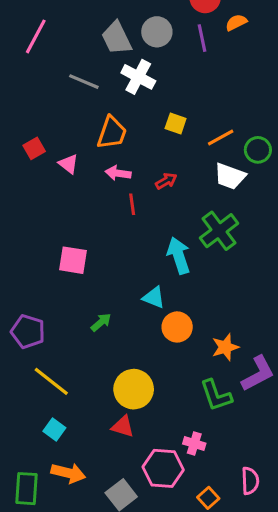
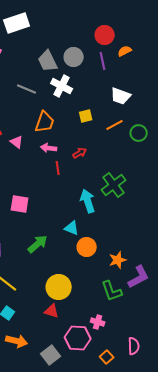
yellow square: (176, 123) -> (86, 116), turned -32
white trapezoid: (230, 176) -> (121, 96), moved
green arrow: (101, 322) -> (38, 244), size x1.5

